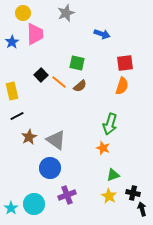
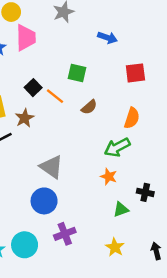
brown semicircle: (80, 86) -> (89, 107), moved
orange semicircle: (122, 86) -> (132, 118), moved
green arrow: (110, 124) -> (117, 147), turned 45
brown star: (29, 137) -> (25, 118), moved
black cross: (133, 193) -> (145, 192), moved
yellow star: (109, 196) -> (115, 247), moved

